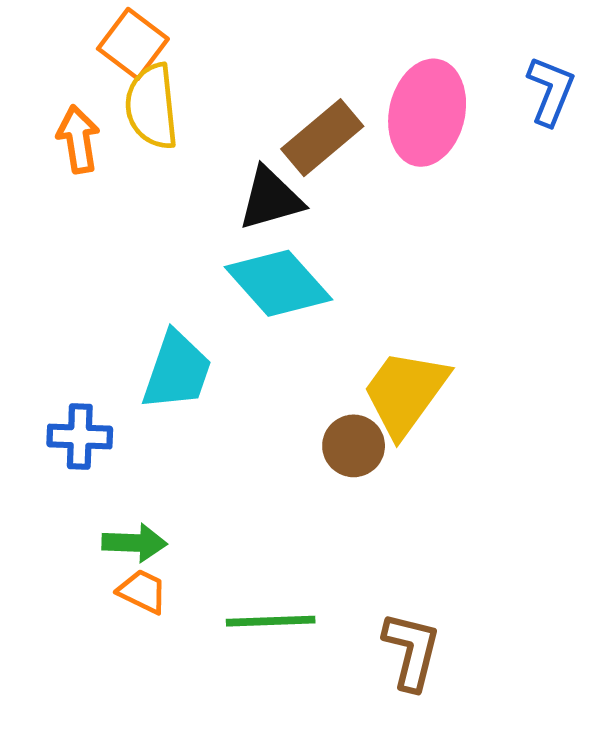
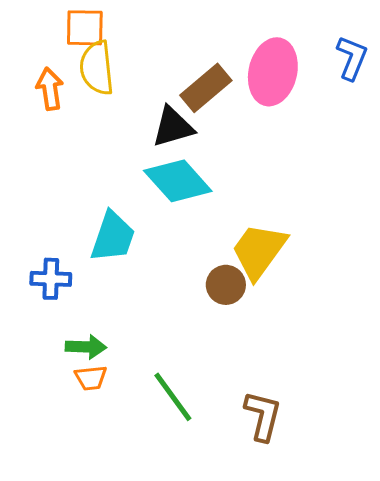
orange square: (133, 44) -> (85, 28), turned -36
orange trapezoid: (142, 591) -> (91, 378), turned 148
green line: (271, 621) -> (173, 397), turned 56

